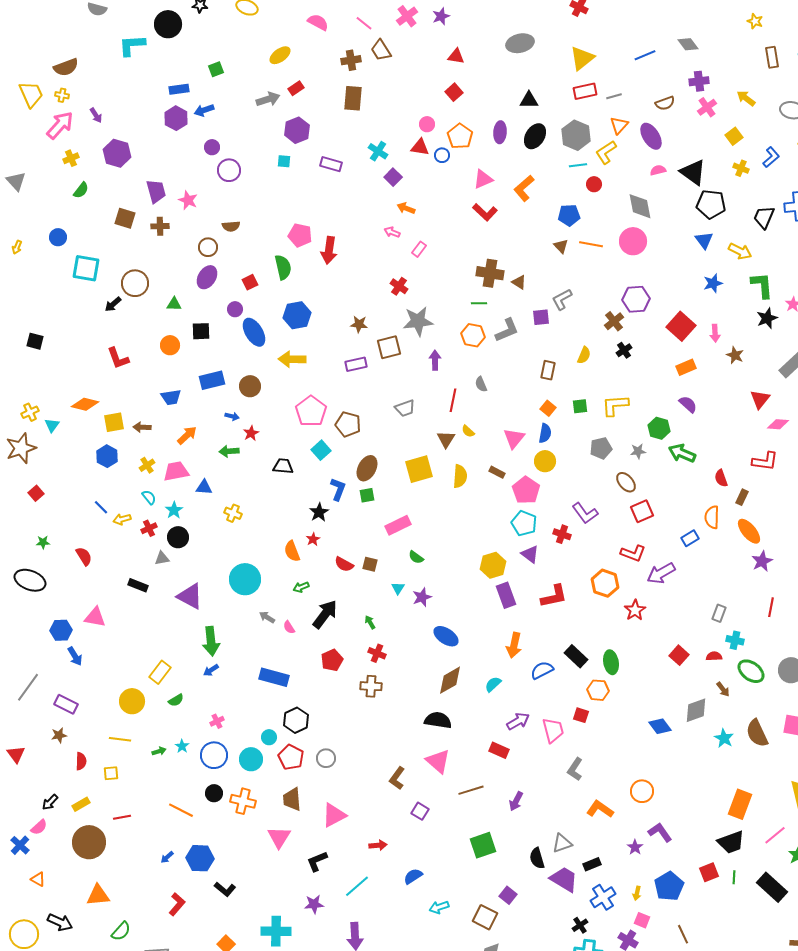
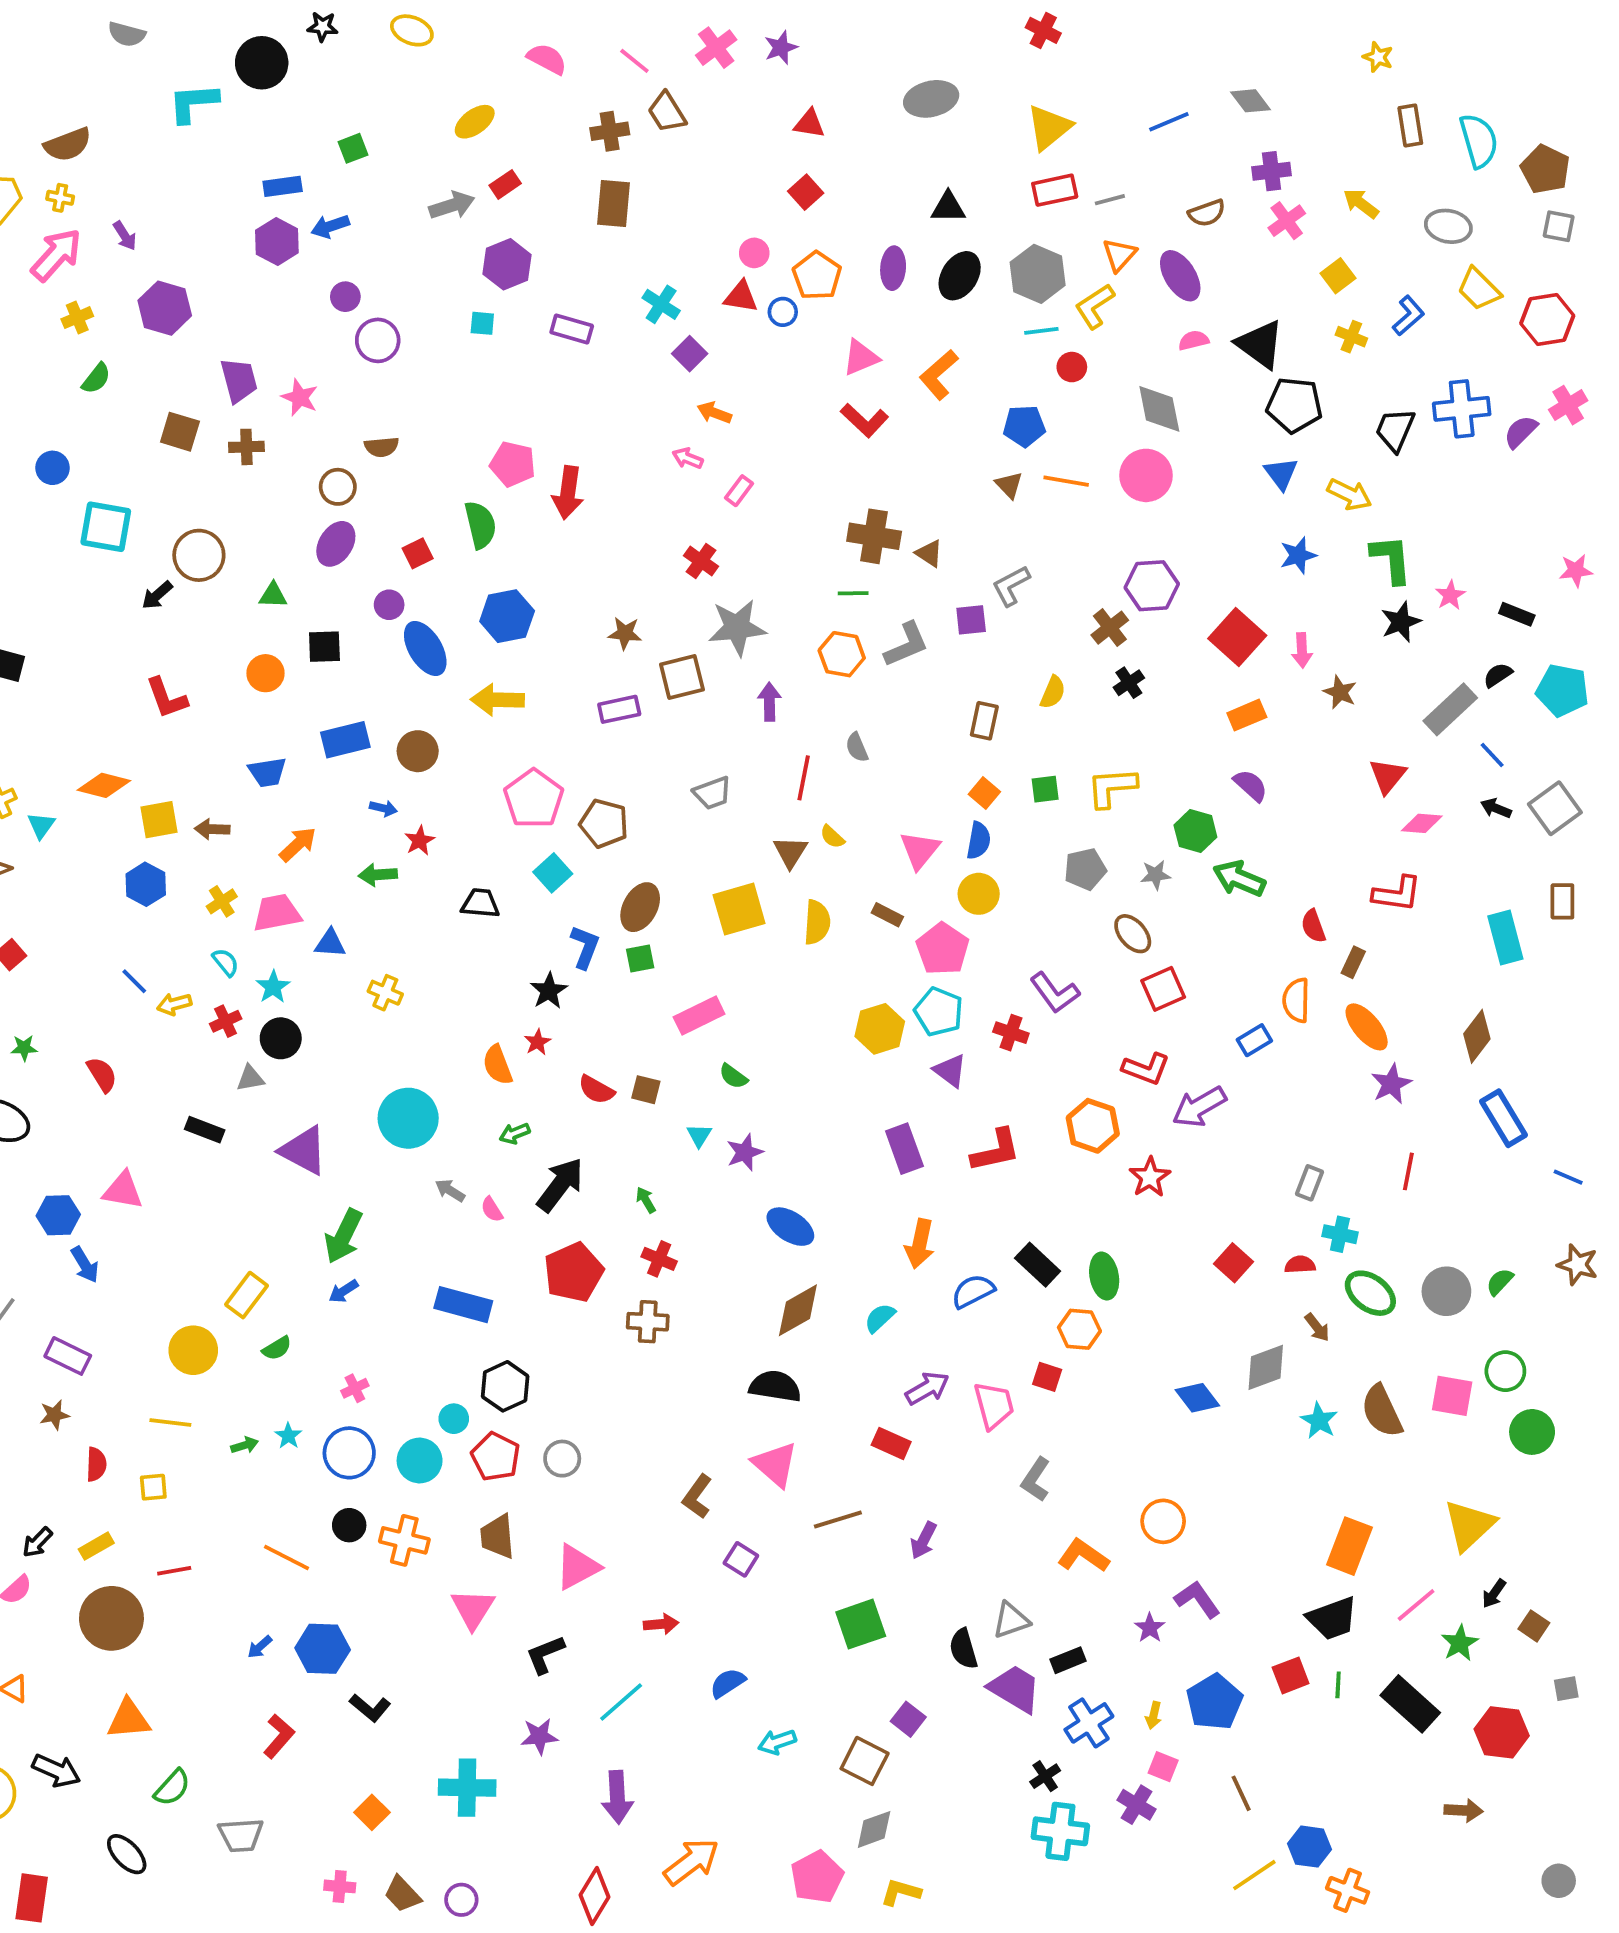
yellow hexagon: (493, 565) -> (880, 1029), moved
green arrow: (211, 641) -> (343, 1236), turned 32
red pentagon: (332, 660) -> (574, 1272), size x1.4

